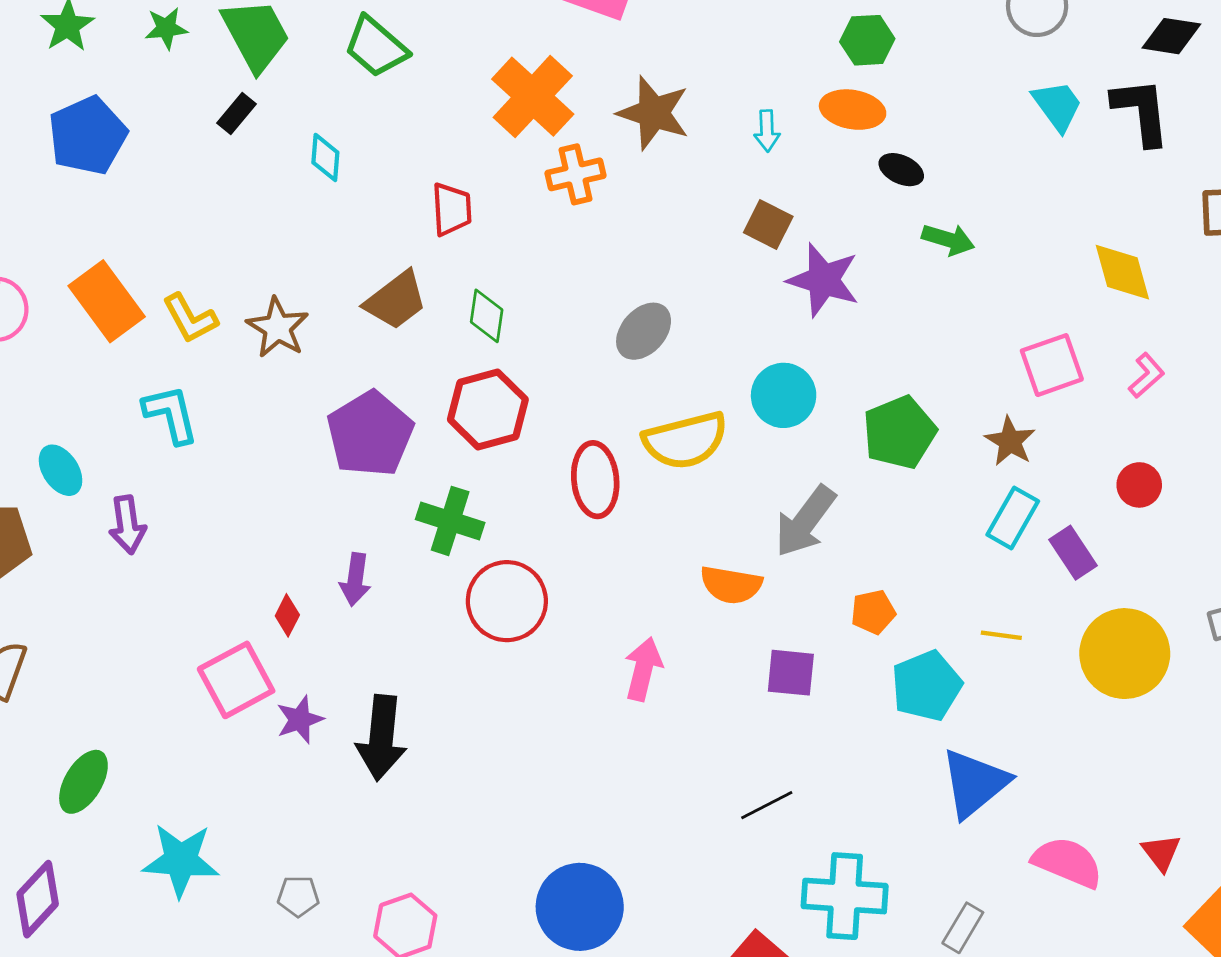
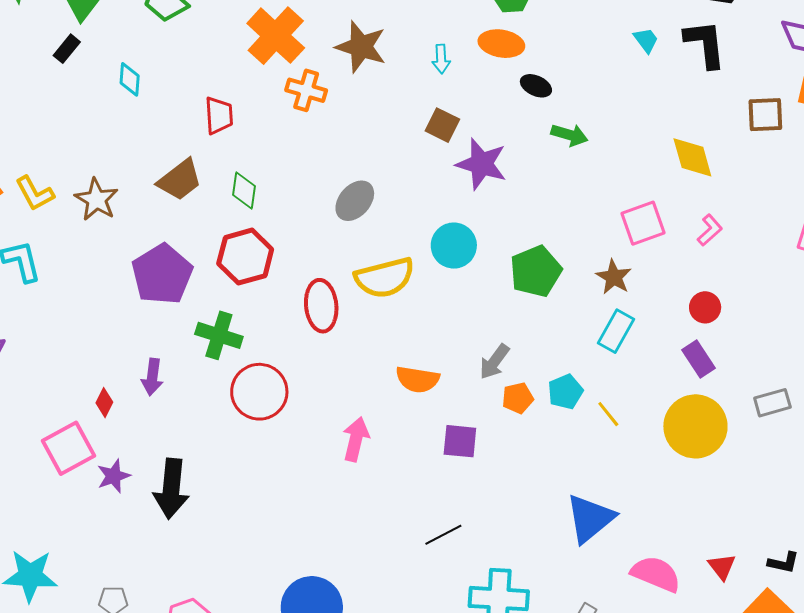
cyan trapezoid: (1057, 106) -> (646, 40), size x0.7
orange cross: (575, 174) -> (306, 90), turned 30
gray arrow: (805, 521) -> (494, 362), moved, size x0.7
purple rectangle: (1073, 553) -> (699, 359), moved
yellow line: (1001, 635) -> (608, 414), turned 44
cyan pentagon: (927, 686) -> (565, 392), moved, size x0.7

